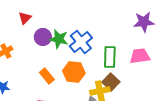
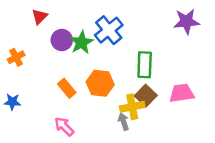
green star: (59, 39) -> (82, 42), turned 30
blue cross: (81, 42) -> (109, 30), moved
pink trapezoid: (140, 56) -> (182, 93), moved

